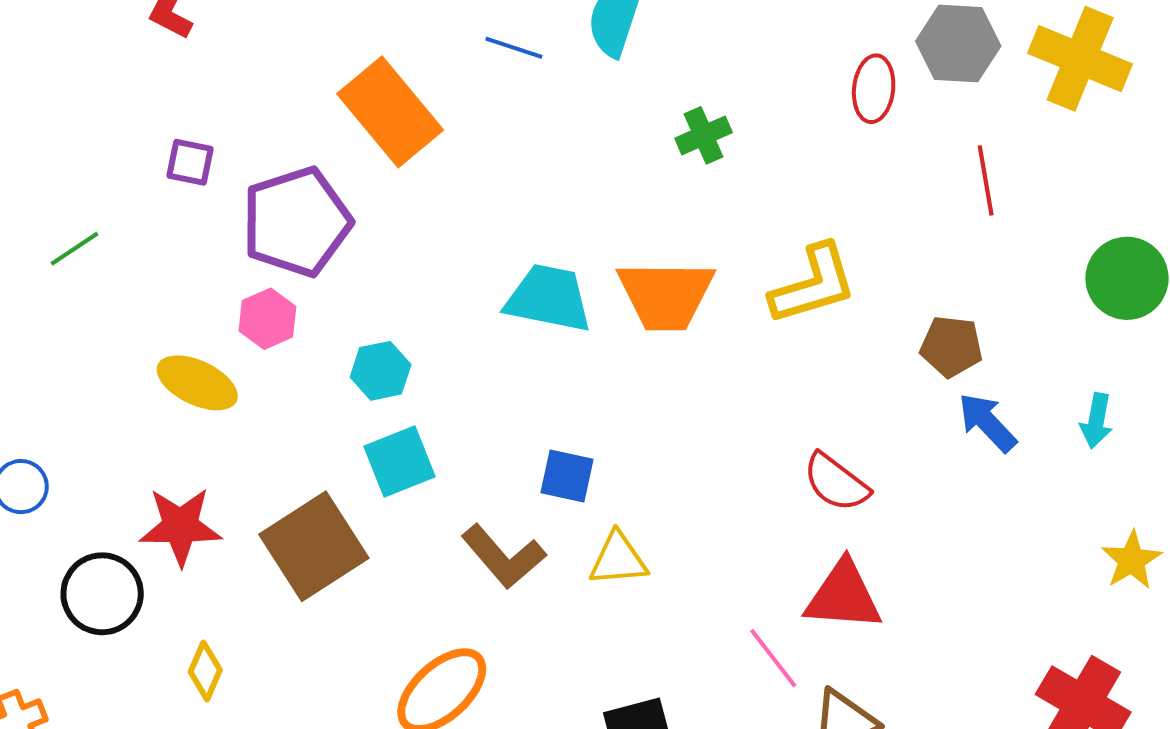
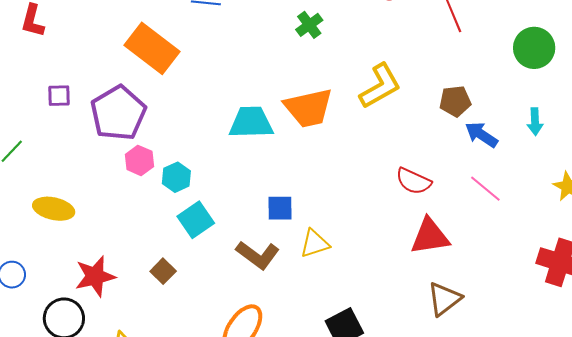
pink hexagon: (267, 319) -> (139, 160), moved
yellow ellipse: (197, 383) -> (54, 209), moved
brown square: (314, 546) -> (163, 271), size x0.5
pink line: (773, 658) -> (485, 189), moved

